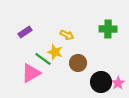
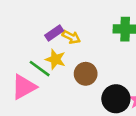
purple rectangle: (25, 32) -> (54, 33), moved

